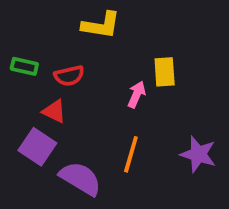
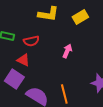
yellow rectangle: (165, 72) -> (80, 17), moved, turned 63
orange line: (131, 154) -> (64, 94), moved, turned -30

